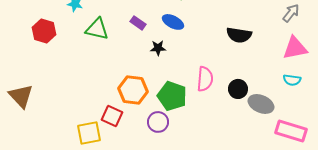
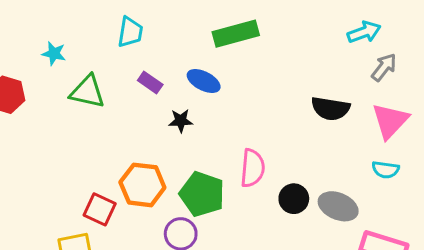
black semicircle: (239, 35) -> (330, 109), moved
pink triangle: (295, 48) -> (390, 121), turned -36
black circle: (238, 89) -> (294, 199), moved
red square: (112, 116) -> (100, 209), moved

